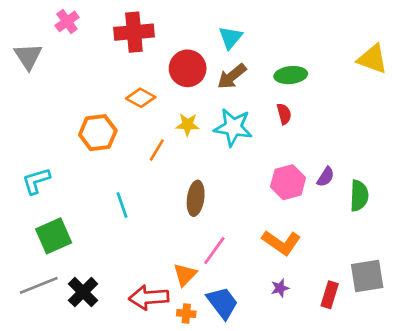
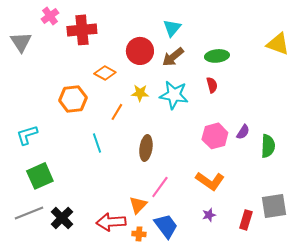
red cross: (134, 32) -> (82, 30), moved
cyan line: (122, 205) -> (97, 143), moved

